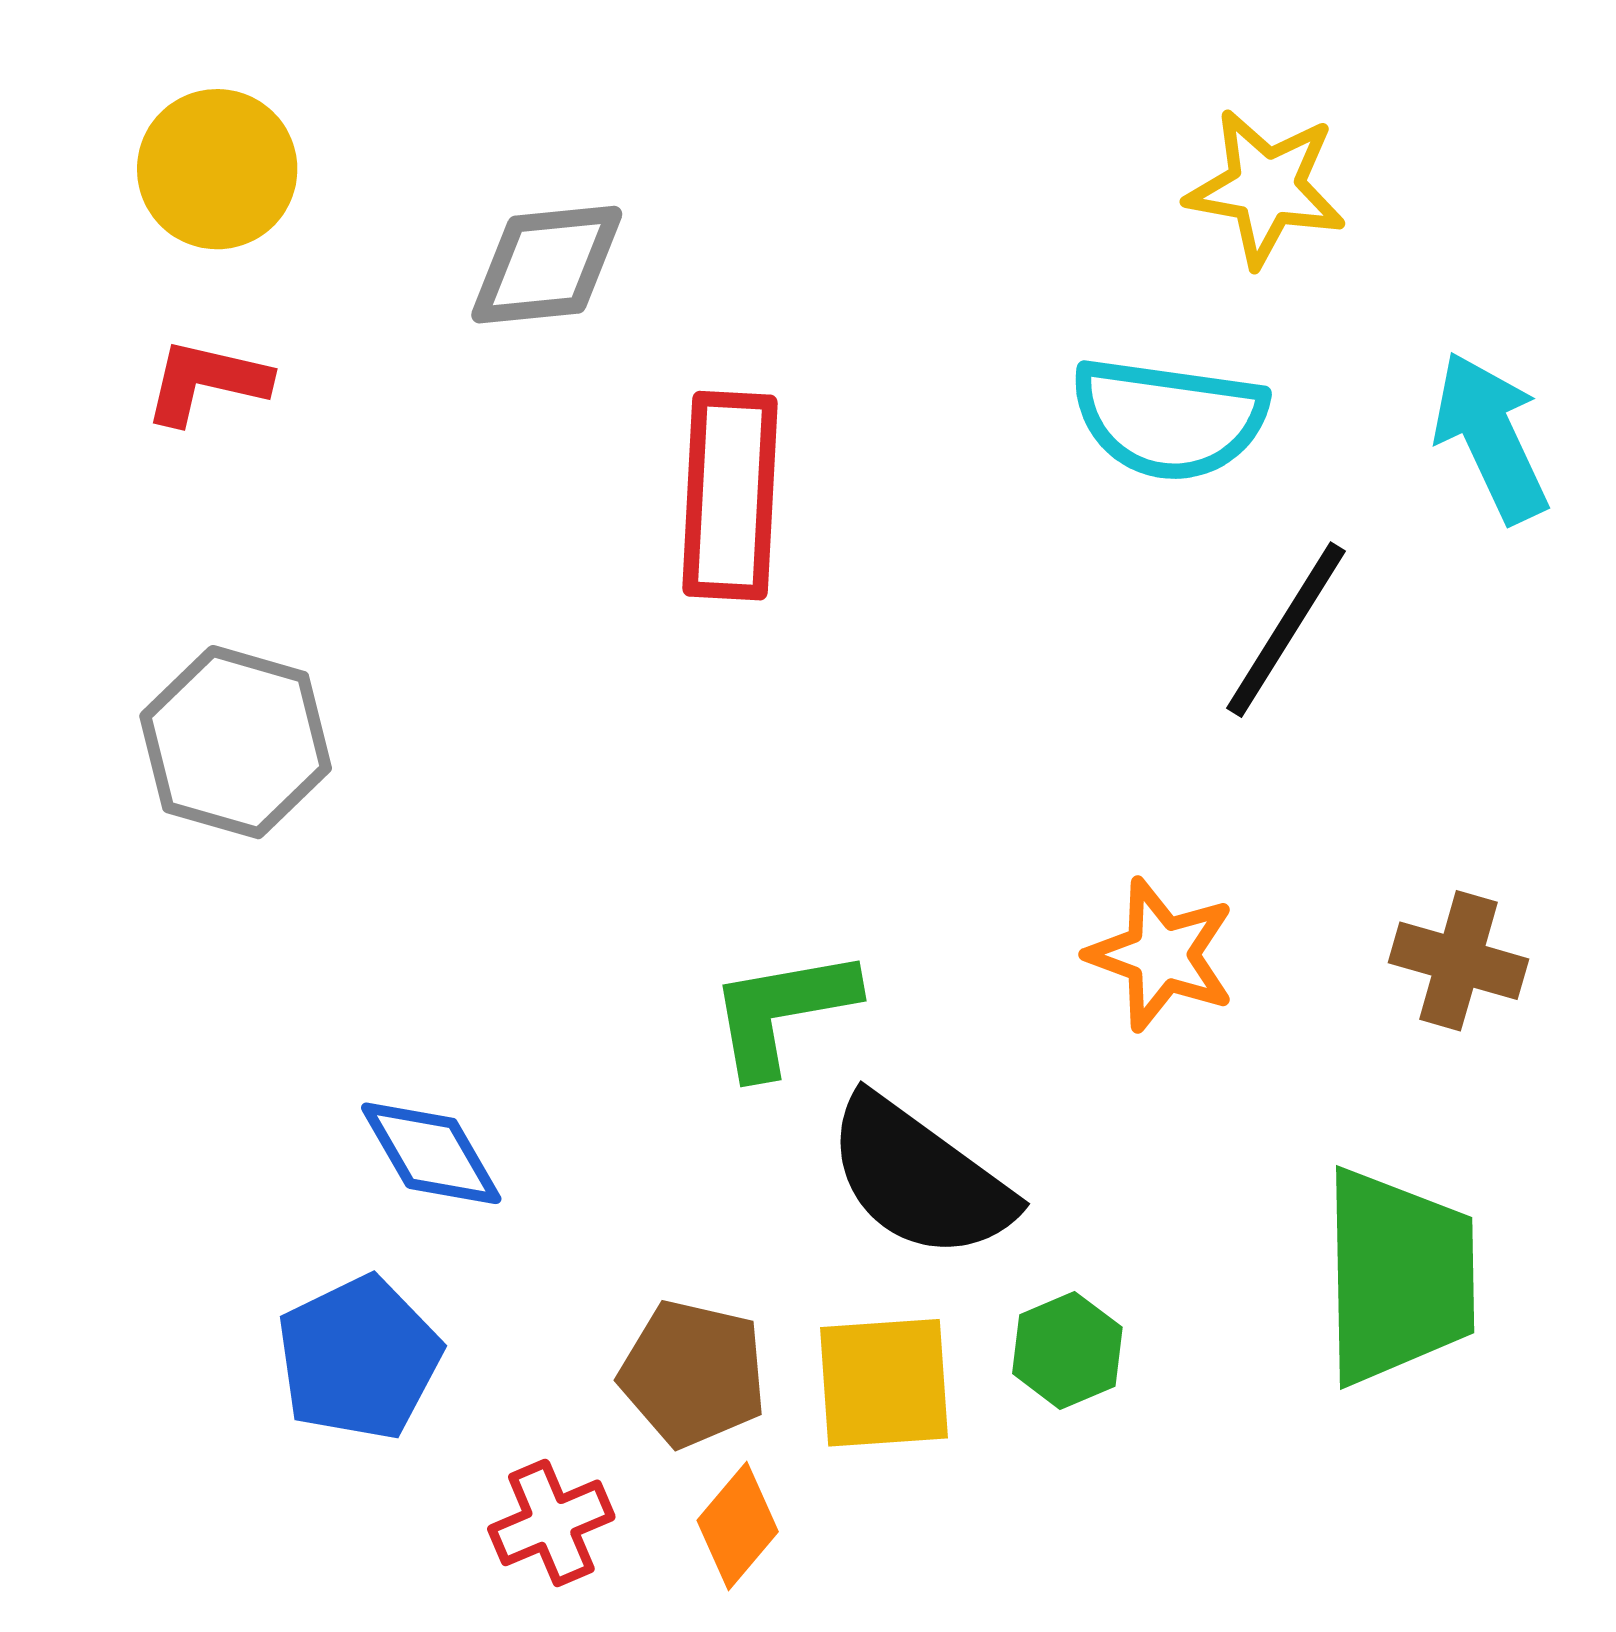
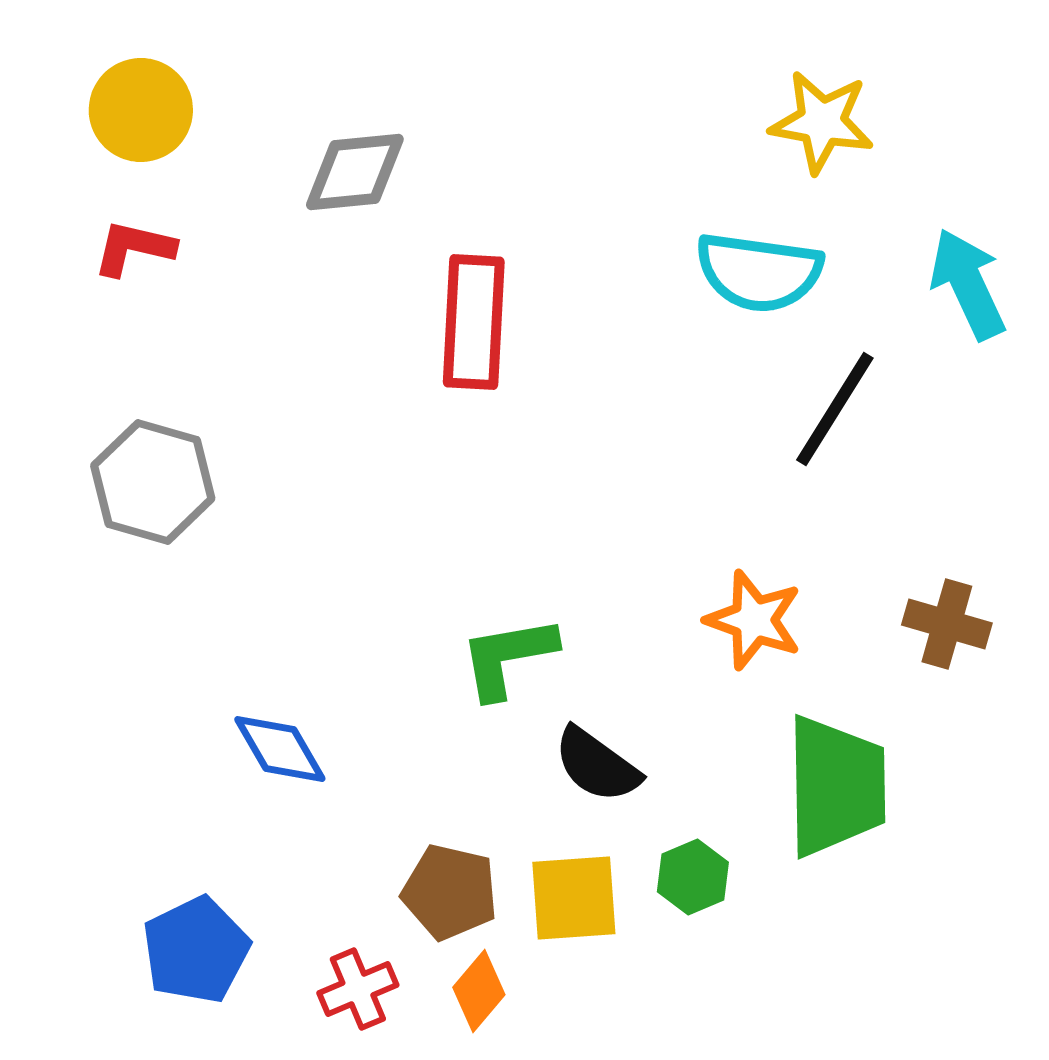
black semicircle: (919, 1178) -> (597, 765), size x0.7
green trapezoid: (1398, 1276) -> (836, 786), moved
blue pentagon: (359, 1358) -> (196, 950), moved

